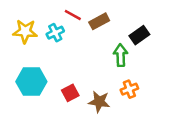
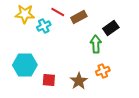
yellow star: (25, 31) -> (25, 14), moved
red square: (70, 93) -> (49, 80), moved, turned 32
brown star: (99, 102) -> (79, 81), turned 30

